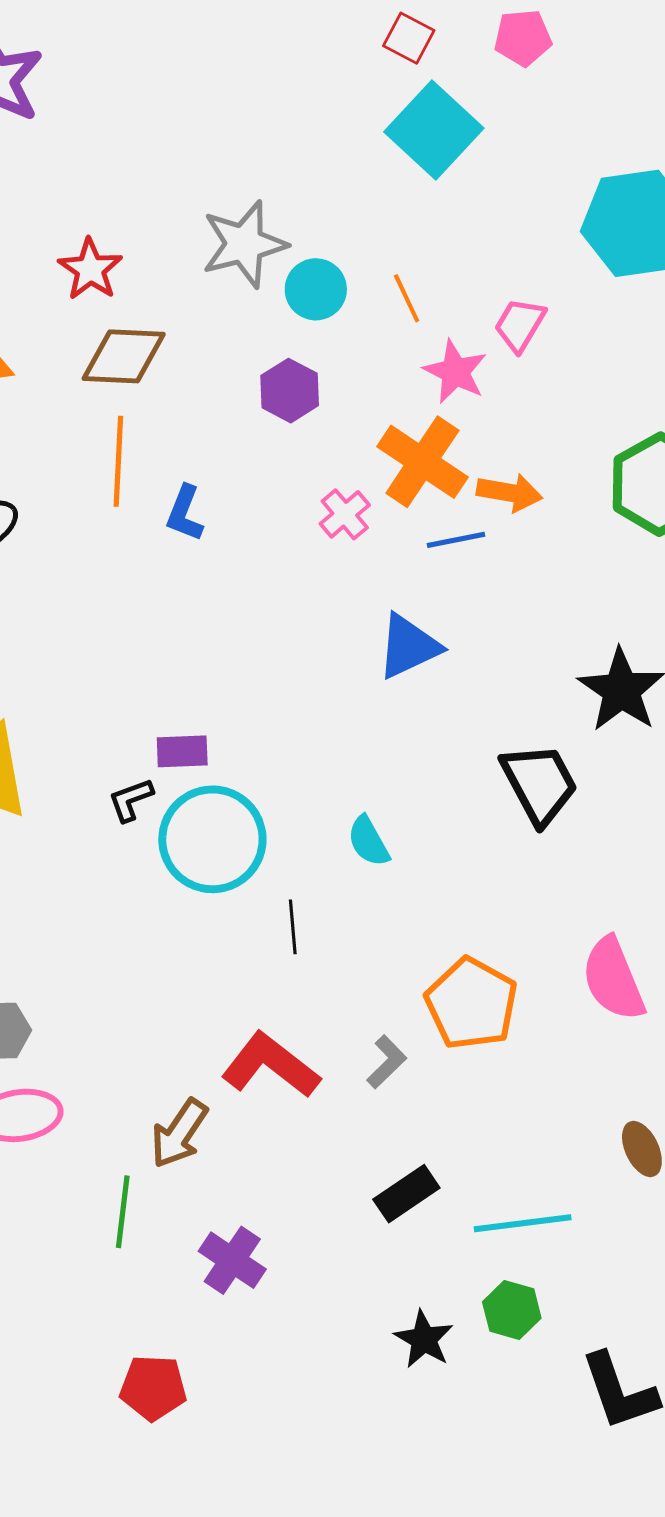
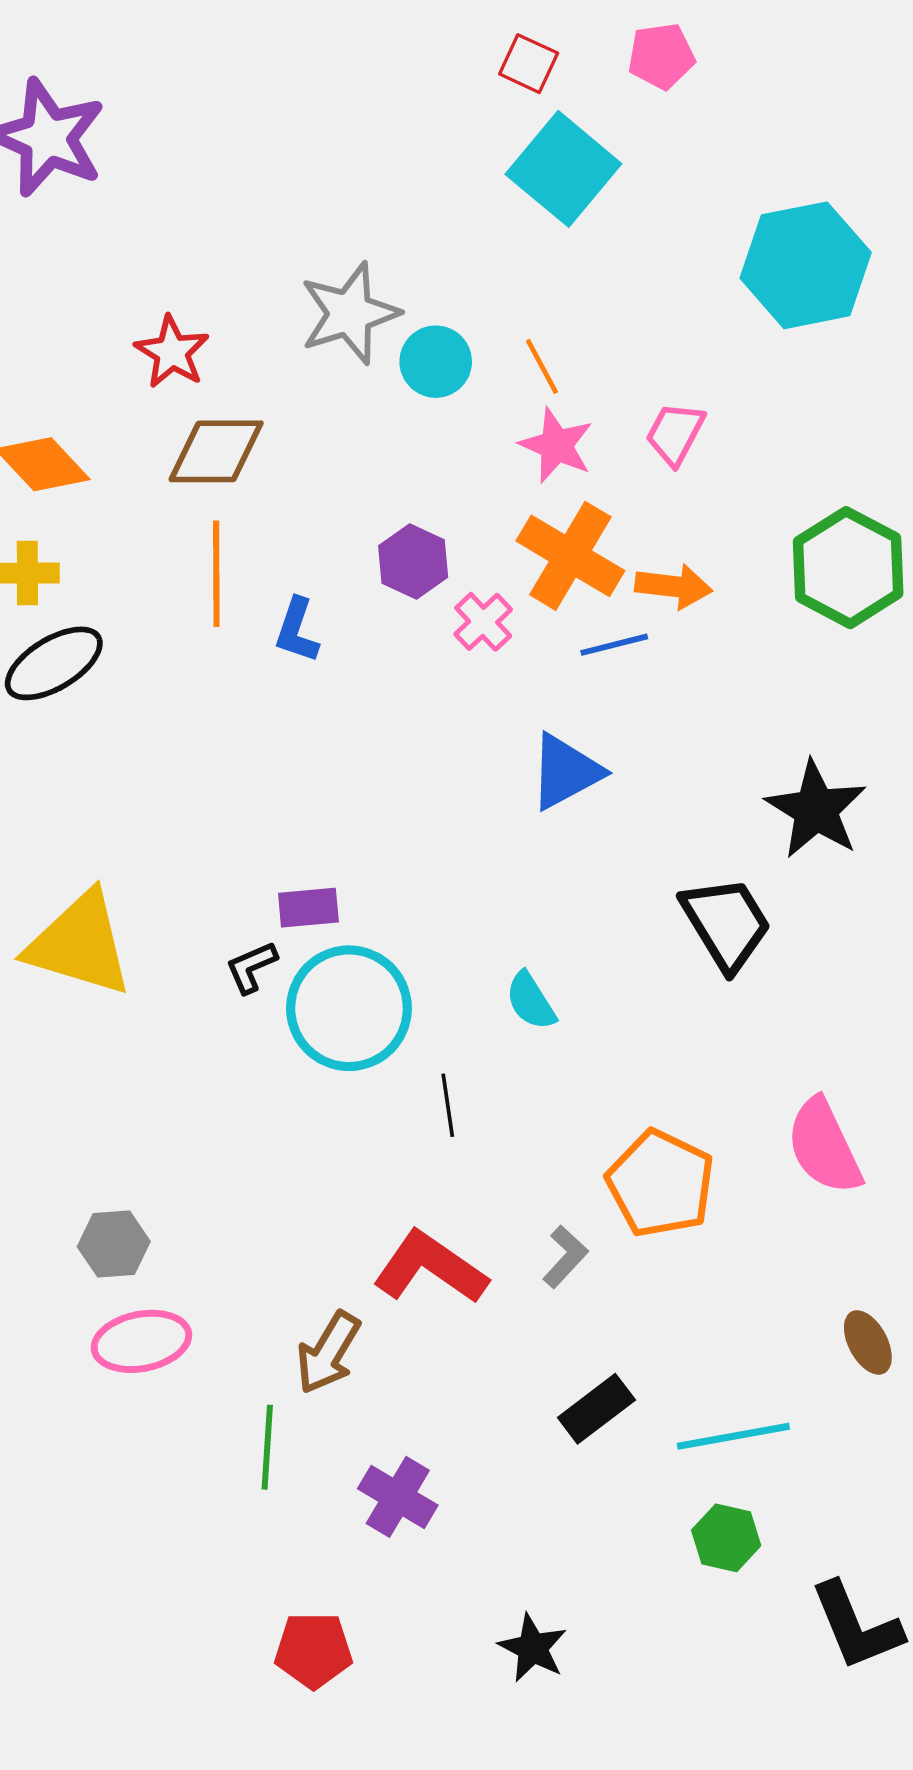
pink trapezoid: (520, 325) -> (675, 434), moved
pink star: (455, 372) -> (556, 445), moved
purple hexagon: (290, 391) -> (413, 561), moved
black star: (424, 1339) -> (533, 1648), moved

